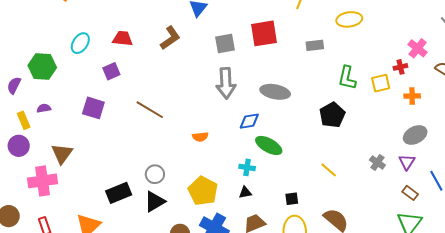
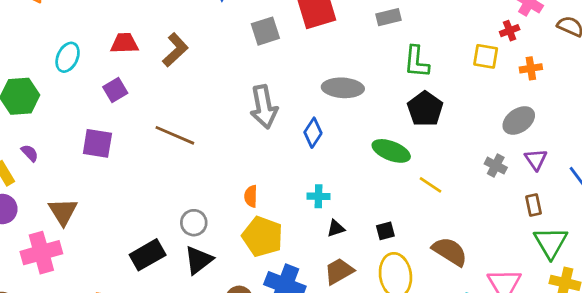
brown L-shape: (170, 38) -> (175, 50), moved
green L-shape: (347, 78) -> (416, 62), moved
gray arrow: (226, 83) -> (264, 107), moved
yellow square: (381, 83) -> (486, 56), turned 30
purple semicircle: (44, 108) -> (30, 153), turned 64
blue diamond: (249, 121) -> (313, 133), turned -40
gray ellipse: (415, 135) -> (519, 120), moved
orange semicircle: (200, 137) -> (251, 196), moved, turned 105
green ellipse: (269, 145) -> (391, 151), moved
black triangle: (245, 192) -> (336, 228), moved
brown rectangle: (410, 193) -> (534, 205), moved, turned 49

